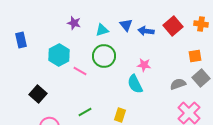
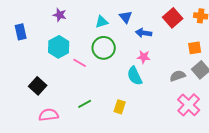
purple star: (74, 23) -> (60, 15), moved
blue arrow: (146, 31) -> (144, 33), moved

